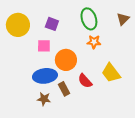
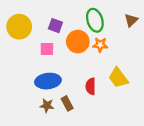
orange circle: (66, 60) -> (78, 42), moved
red semicircle: (85, 81) -> (91, 86), turned 42
brown rectangle: (64, 89) -> (67, 103), moved

